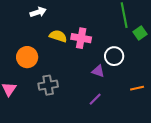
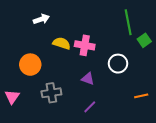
purple triangle: (98, 71) -> (88, 79), moved
purple line: (95, 99) -> (90, 107), moved

